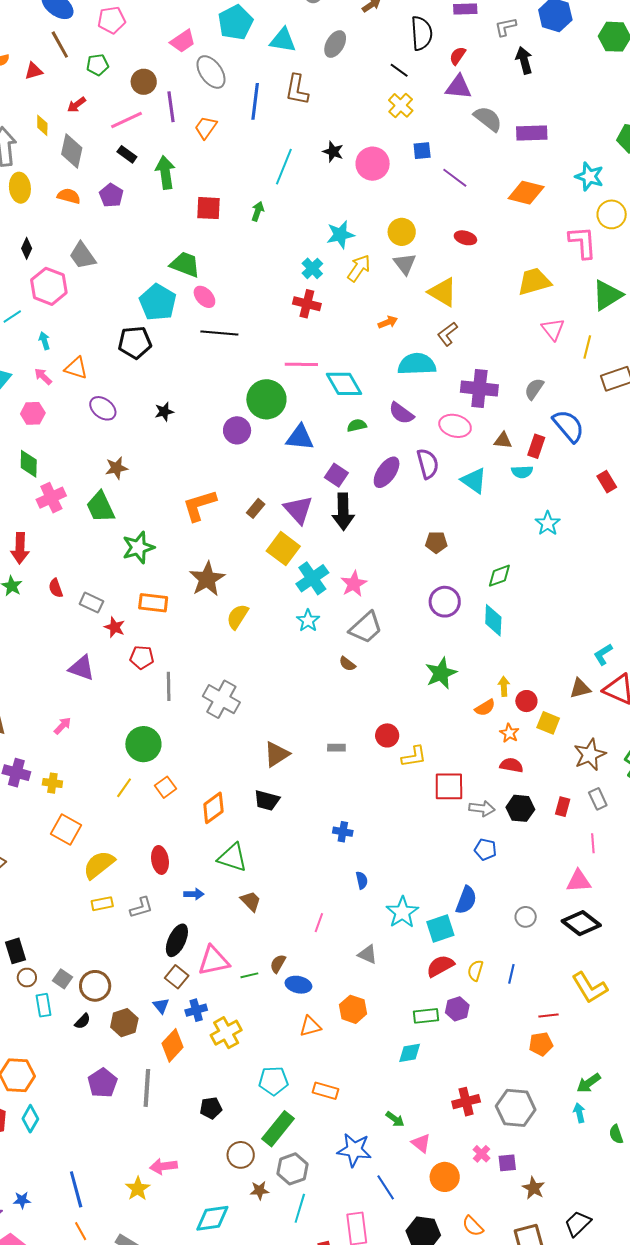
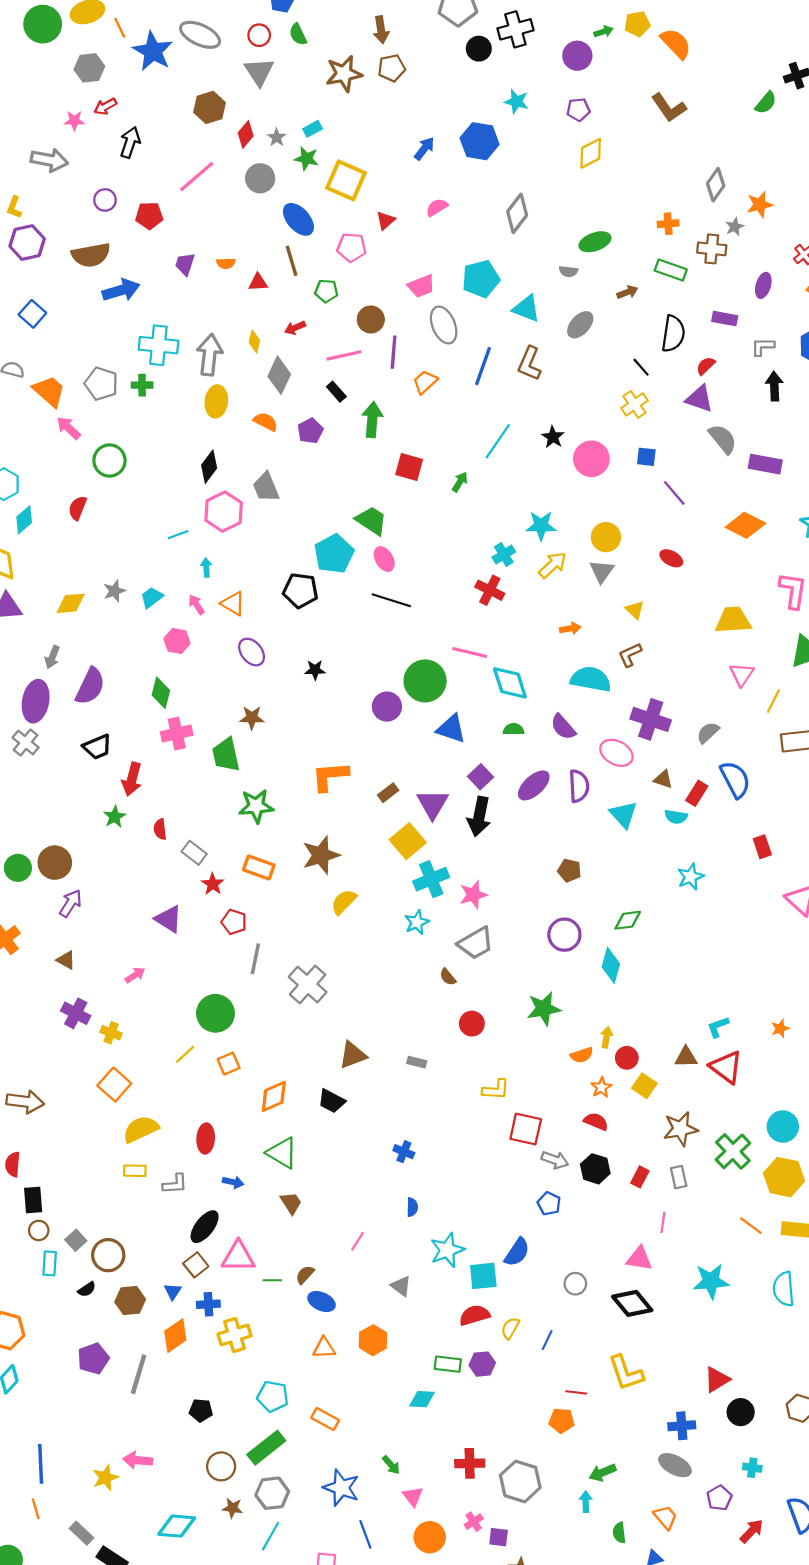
black diamond: (27, 248) -> (209, 467), size x1.4
yellow triangle: (443, 292) -> (635, 610), size x0.6
red circle: (387, 735) -> (472, 1024), moved

